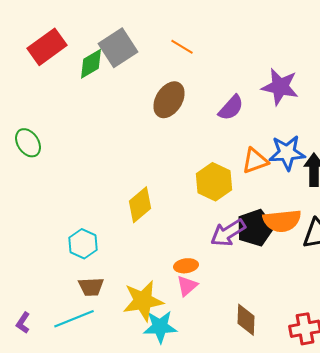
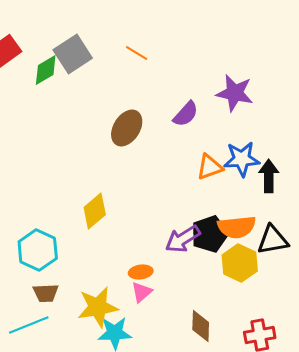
brown ellipse: (169, 100) -> (127, 128), moved
yellow hexagon: (214, 182) -> (240, 263), moved
cyan hexagon: (83, 244) -> (38, 250), size x1.4

